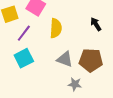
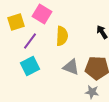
gray star: (75, 84) -> (92, 92), moved

